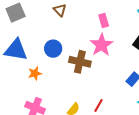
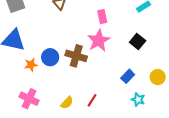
blue circle: (53, 49) -> (50, 57), moved

